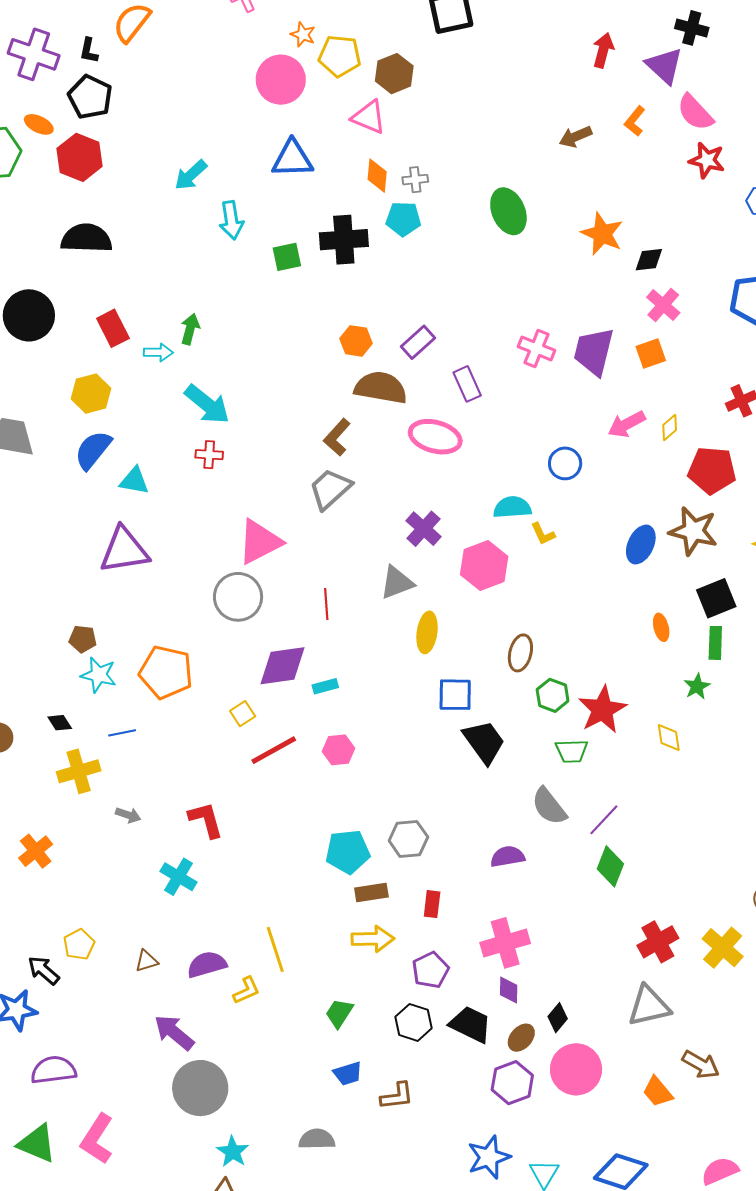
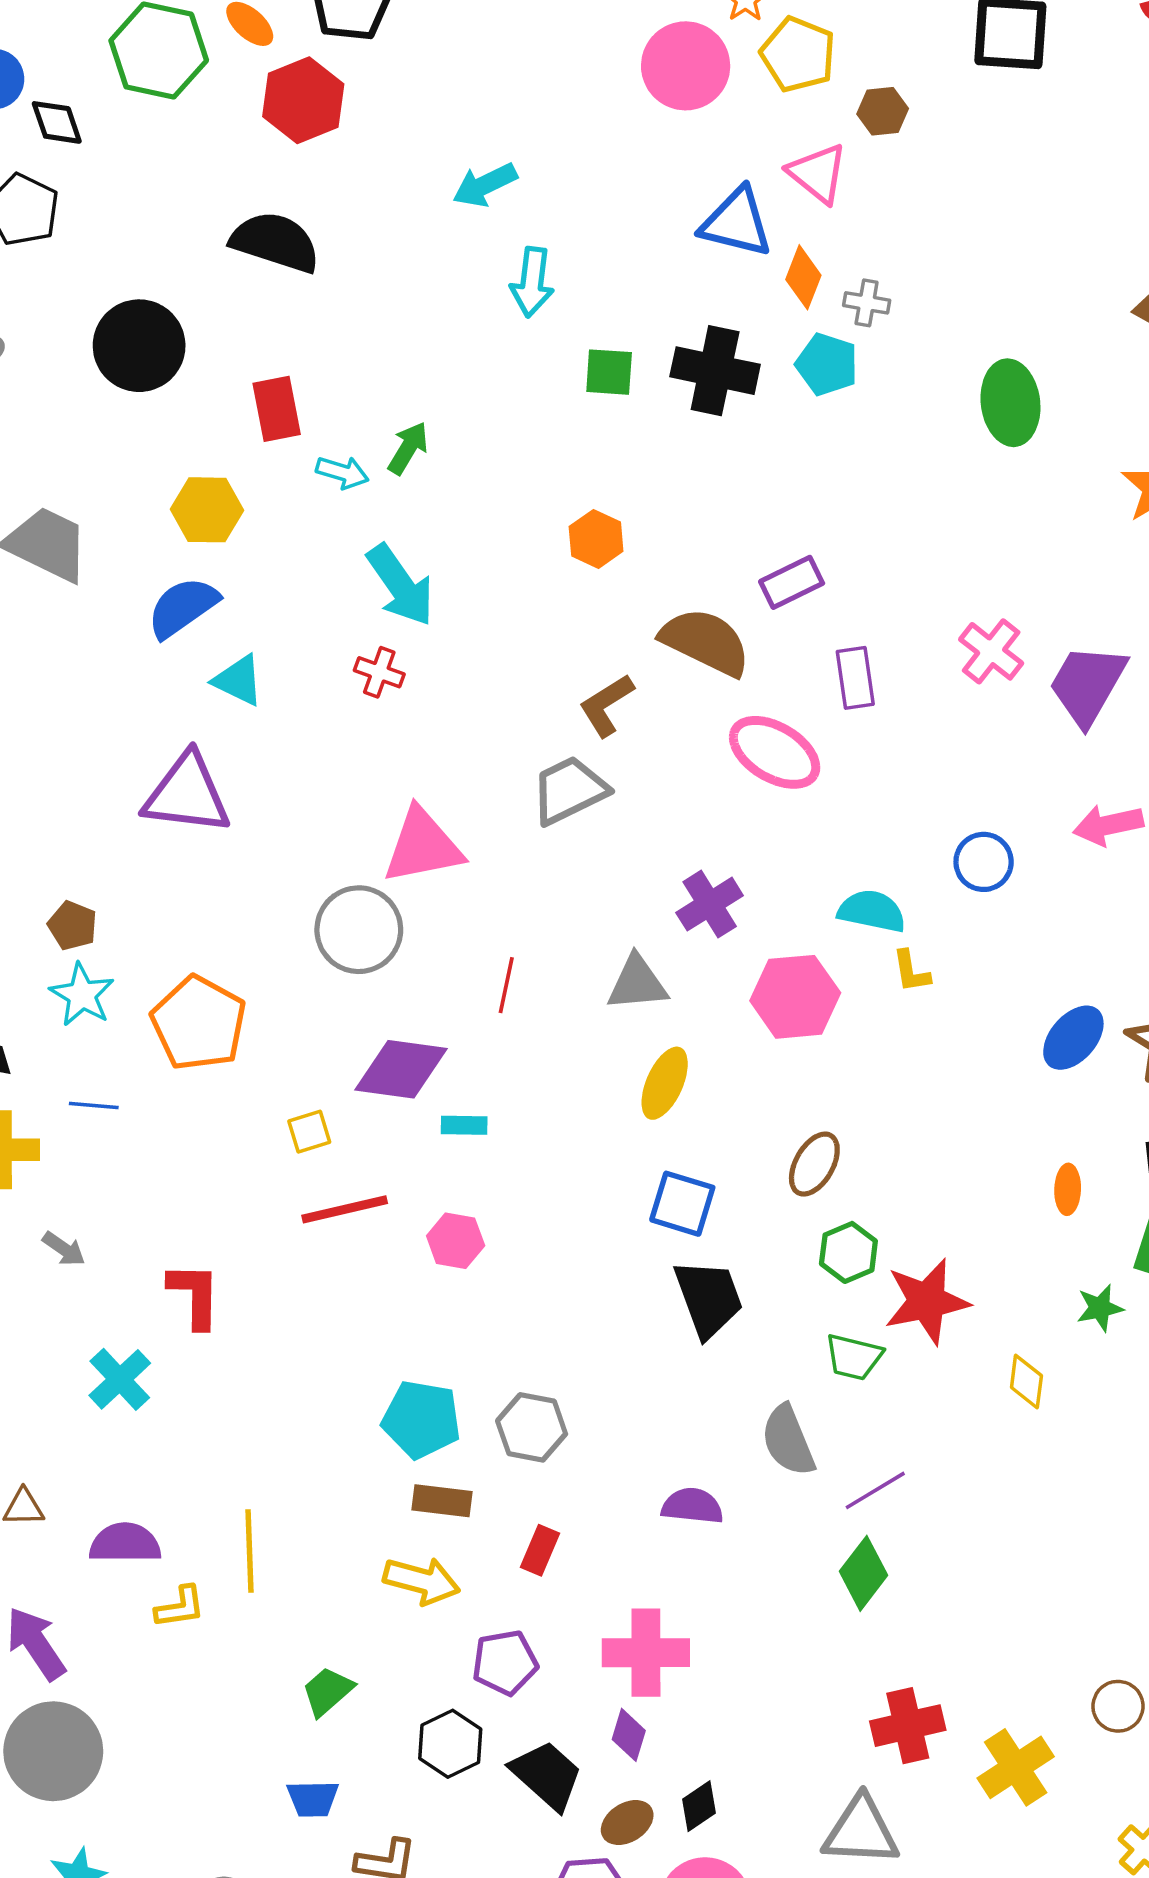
brown hexagon: (394, 74) -> (883, 111), size x0.7
blue triangle: (292, 159) -> (737, 223), moved
orange hexagon: (356, 341) -> (596, 539), moved

